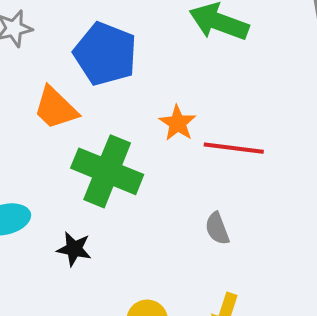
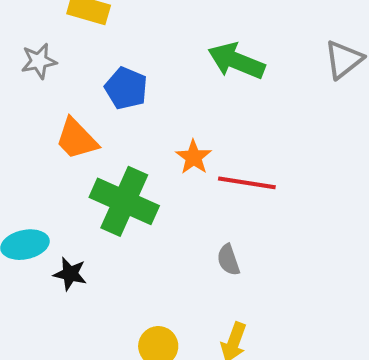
blue pentagon: (105, 54) -> (126, 88), size x0.7
black star: (74, 249) -> (70, 274), moved

